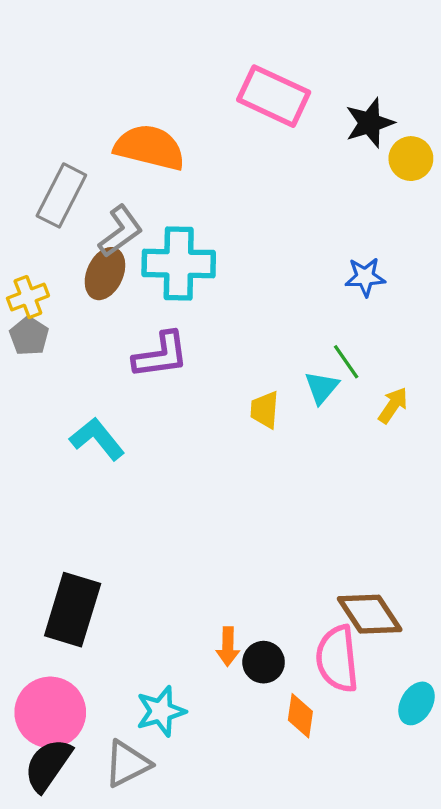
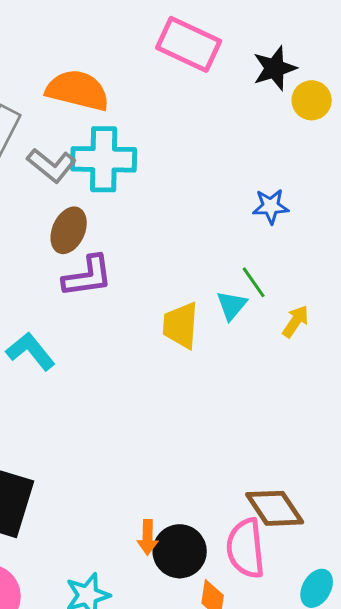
gray L-shape: (121, 231) -> (52, 165), turned 75
cyan cross: (179, 264) -> (104, 159), moved
brown ellipse: (105, 274) -> (69, 230), moved
yellow trapezoid: (265, 410) -> (181, 325), size x1.4
black circle: (264, 662) -> (180, 551), size x1.4

